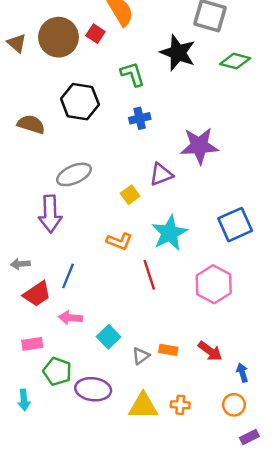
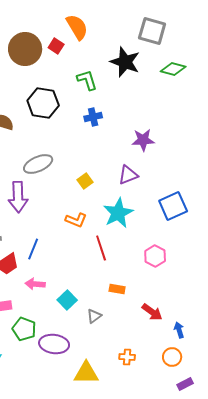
purple star: (199, 146) -> (143, 140), size x0.7
purple triangle: (161, 174) -> (128, 175), moved
pink hexagon: (214, 284) -> (155, 256), size x0.7
orange rectangle: (168, 350) -> (117, 289), moved
yellow triangle: (143, 406) -> (86, 373), moved

